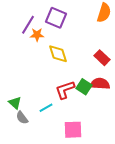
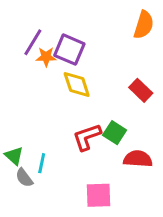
purple square: (56, 18) -> (69, 50), moved
red semicircle: (100, 84) -> (138, 159), moved
cyan line: (46, 108) -> (42, 163), moved, turned -48

